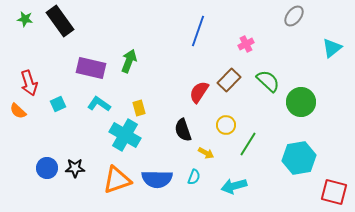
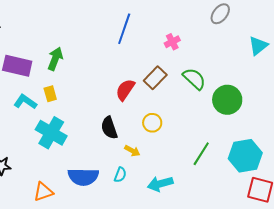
yellow rectangle: (139, 108) -> (50, 94), moved
green line: (248, 144) -> (201, 154), moved
cyan hexagon: (299, 158) -> (245, 156), moved
orange triangle: (117, 180) -> (43, 192), moved, size x0.7

